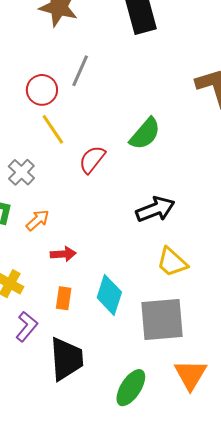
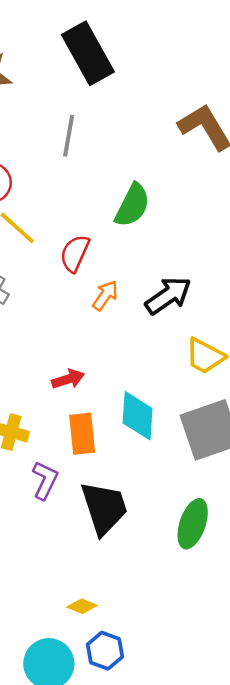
gray line: (80, 71) -> (69, 136), moved
orange arrow: (38, 220) -> (105, 295), moved
orange rectangle: (64, 298) -> (82, 434), size x1.4

